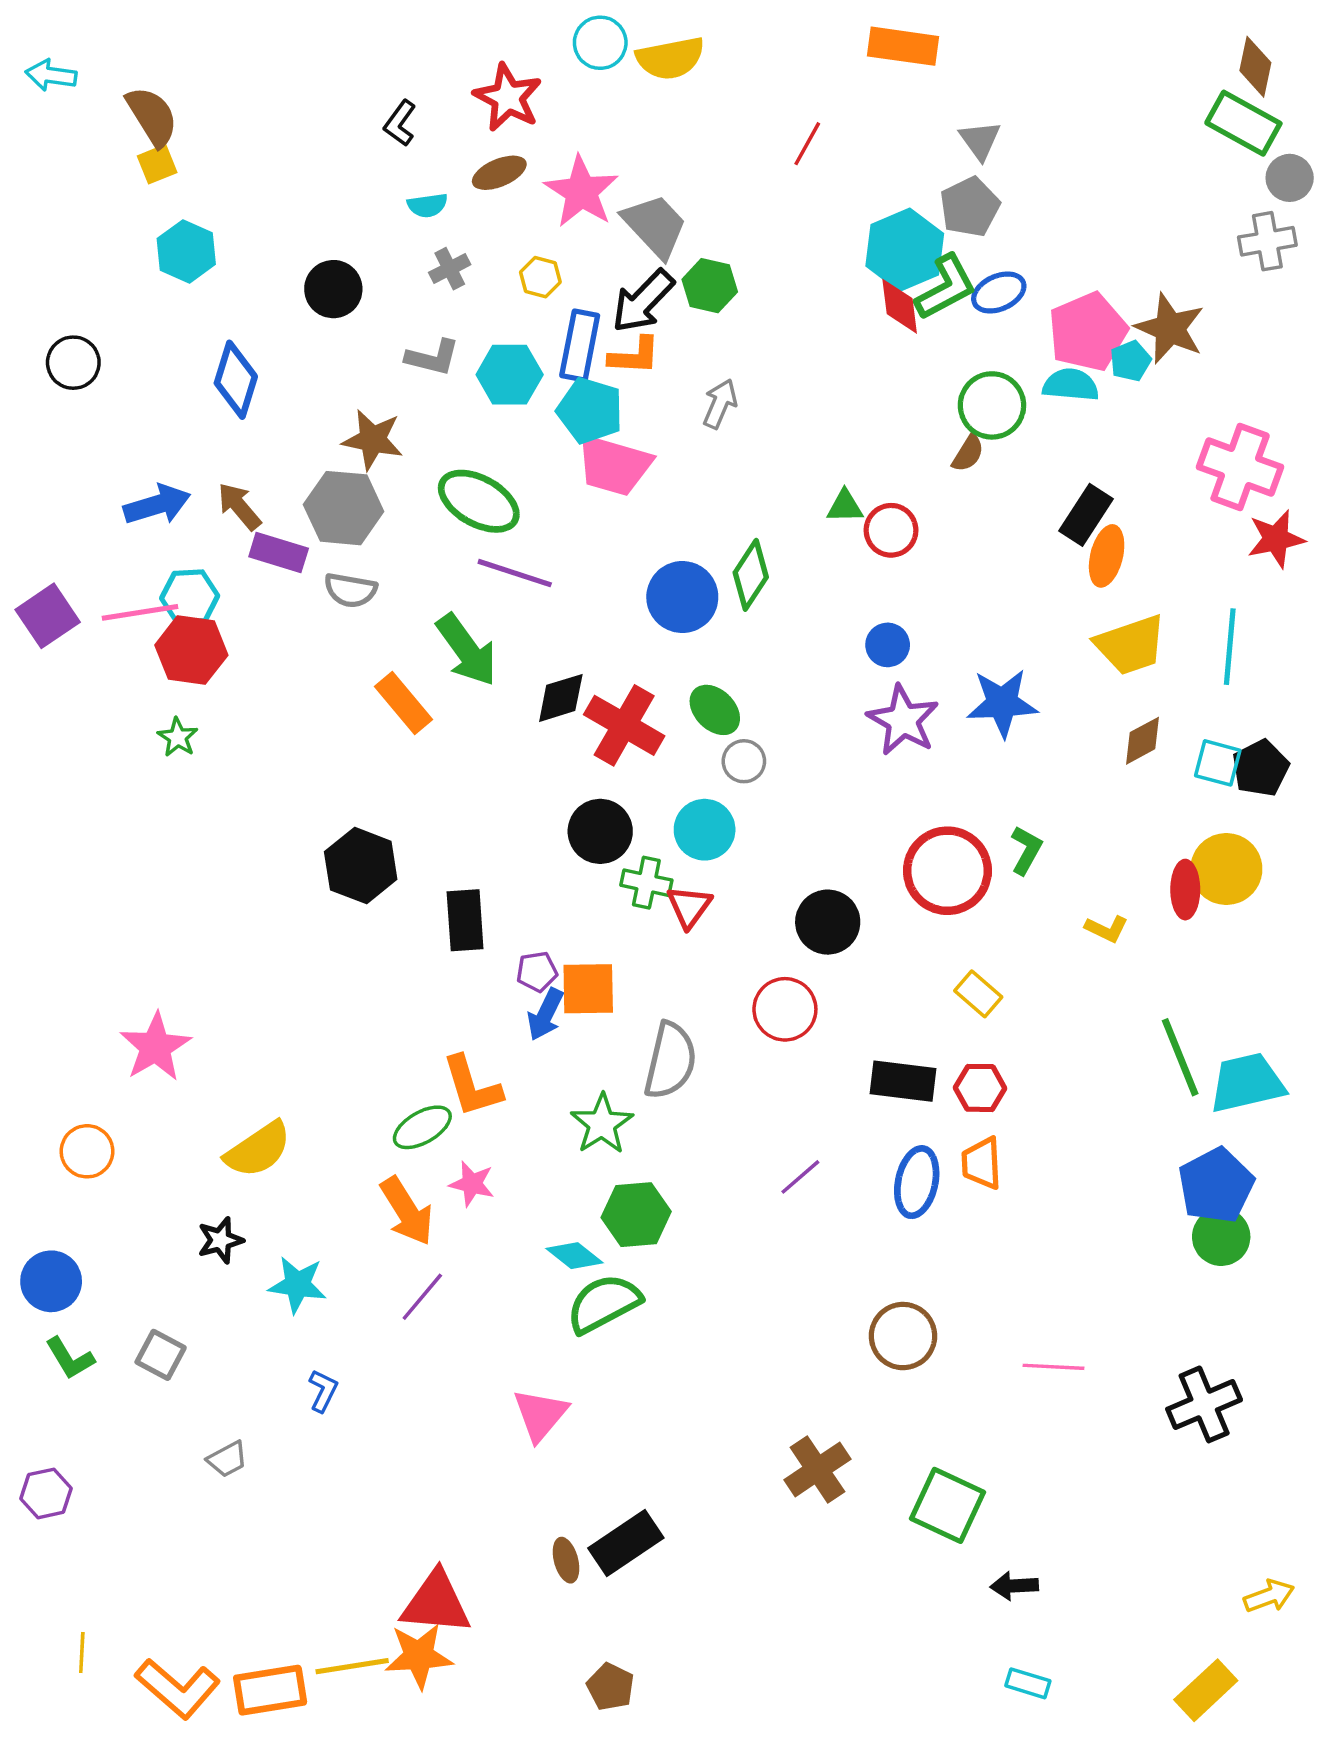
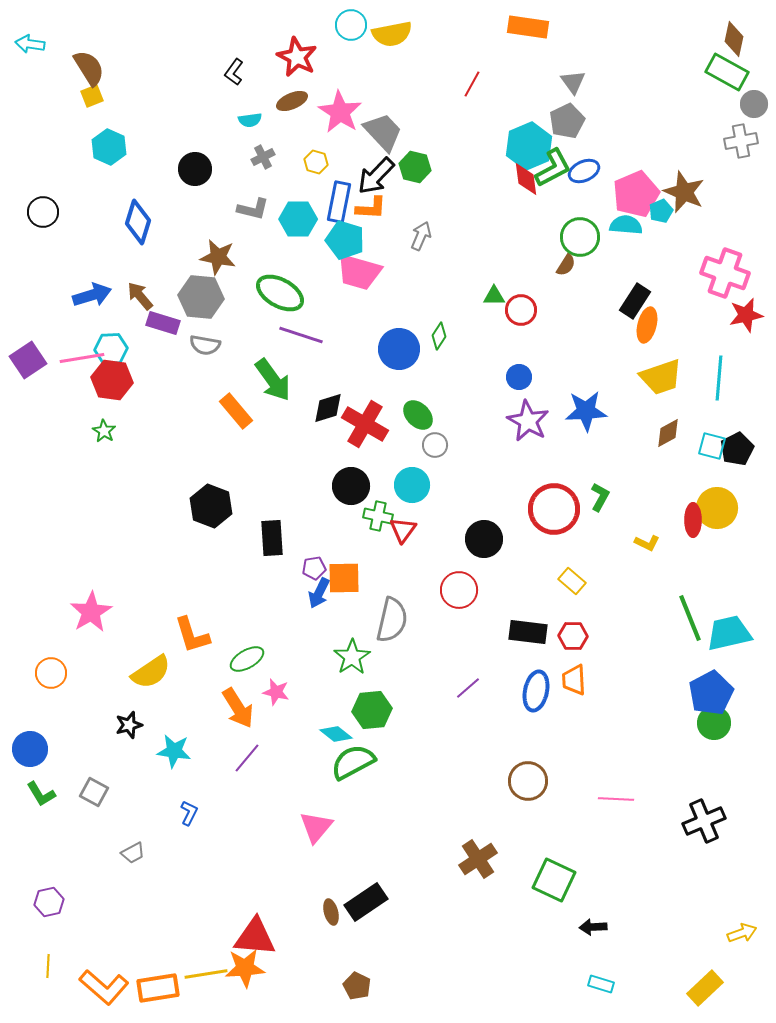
green diamond: (751, 575) -> (439, 336), size x0.7
orange L-shape: (472, 1086) -> (192, 635), moved
purple hexagon: (46, 1493) -> (49, 902), moved

